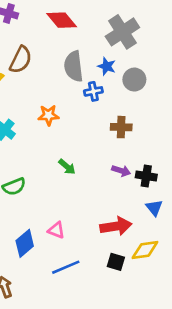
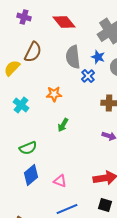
blue cross: (93, 91) -> (88, 76), turned -32
green arrow: (67, 167) -> (63, 125), moved, turned 80
blue diamond: (25, 243) -> (31, 175), moved

